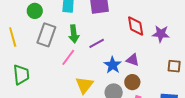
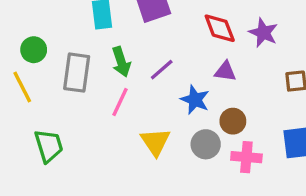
green circle: (35, 11) -> (34, 50), moved
purple star: (161, 34) -> (263, 33), turned 30
purple triangle: (133, 60) -> (225, 71), moved

